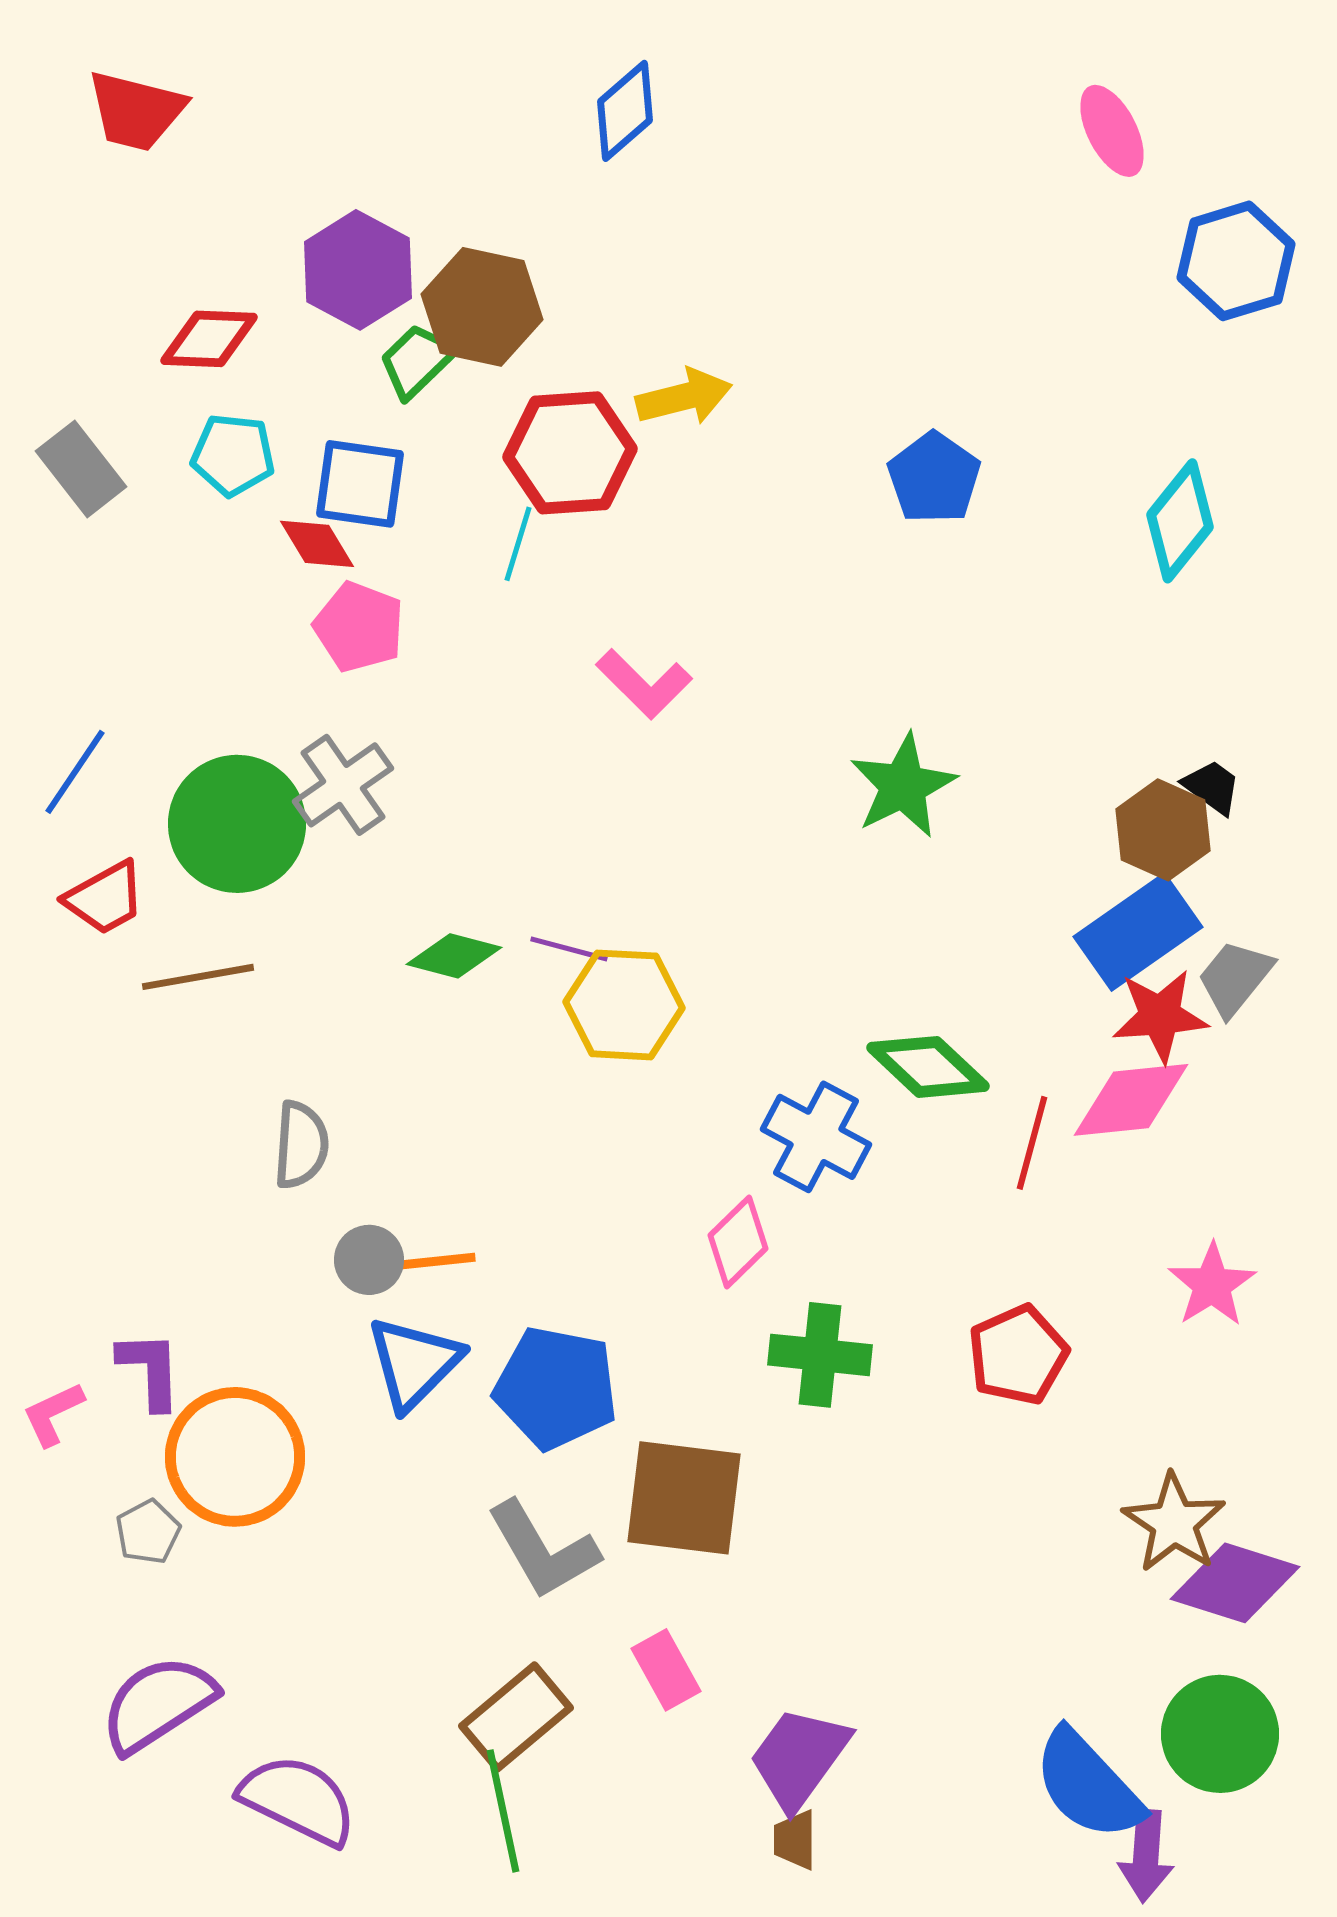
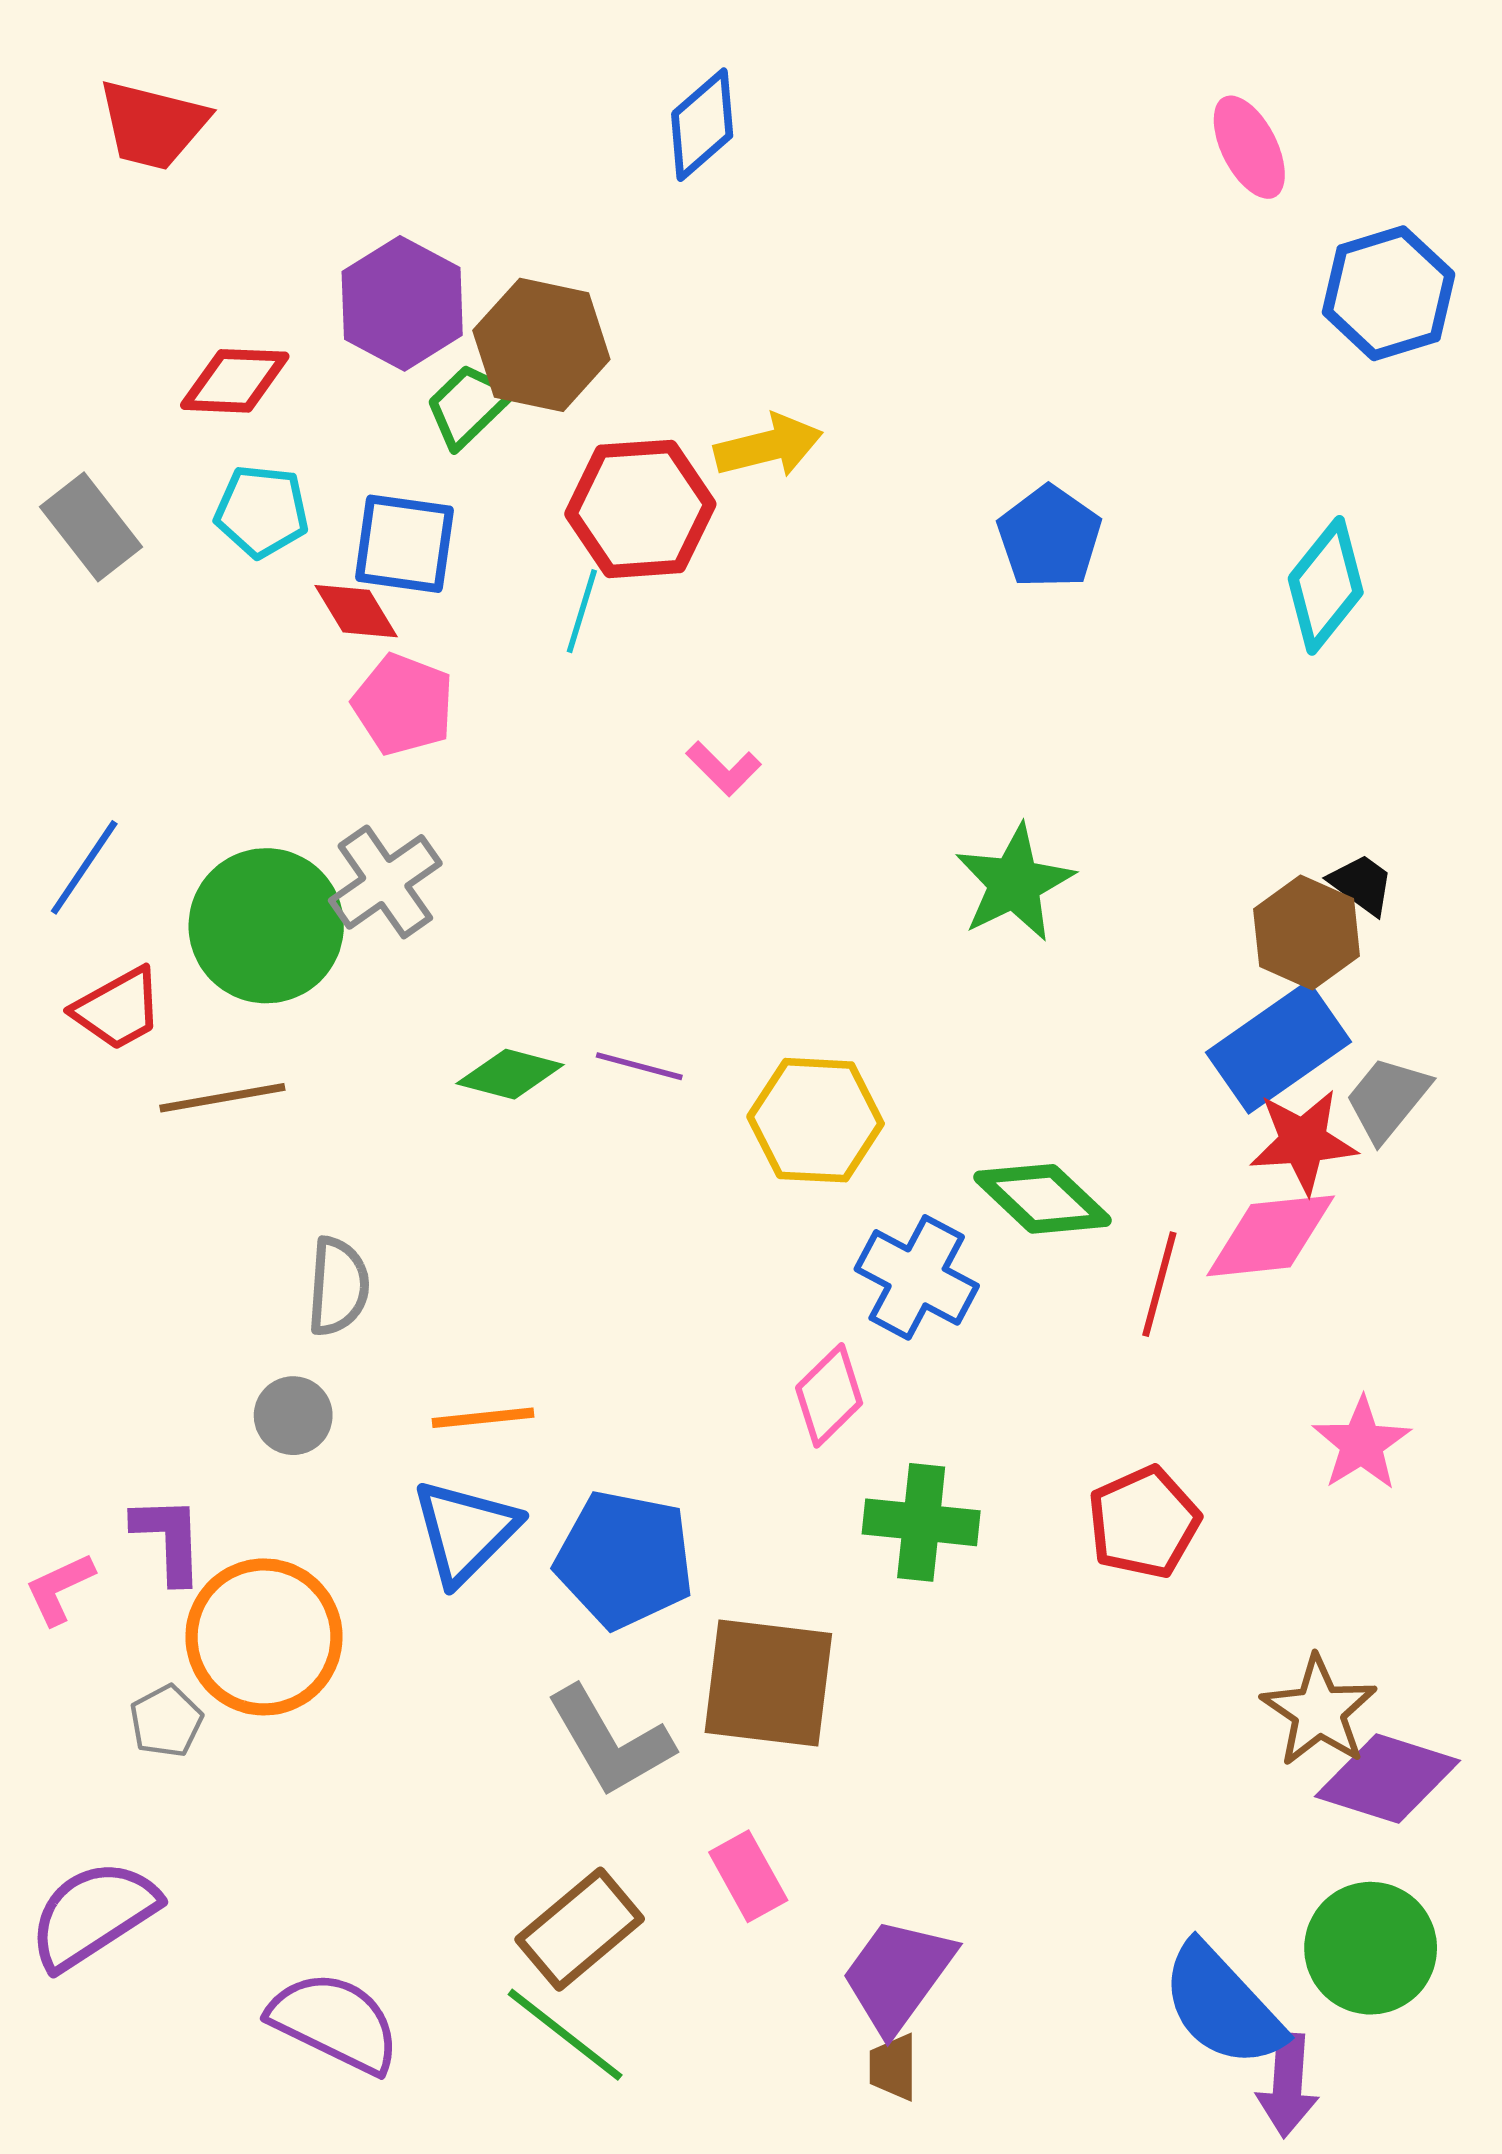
pink L-shape: (644, 684) -> (723, 768), size x0.7
yellow hexagon: (624, 1005) -> (816, 1120), moved
gray circle: (369, 1260) -> (293, 1416), moved
purple semicircle: (158, 1704) -> (93, 1914), moved
green line: (503, 1811) -> (565, 2035), turned -40

